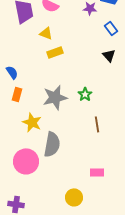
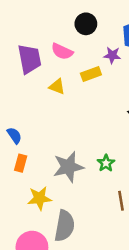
yellow rectangle: (55, 52) -> (91, 74), moved
yellow star: (32, 122) -> (39, 198), turned -30

